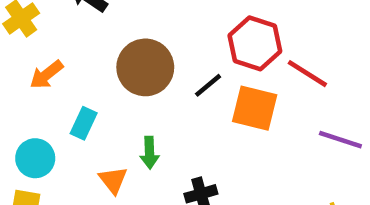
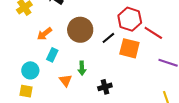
orange arrow: (46, 75) -> (45, 34), moved

